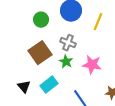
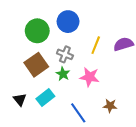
green circle: (41, 20) -> (37, 31), size x1.5
yellow line: (98, 22) -> (96, 45), moved

